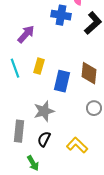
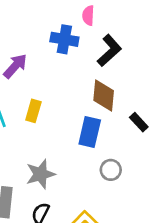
brown diamond: (89, 73) -> (104, 95), moved
blue rectangle: (62, 81) -> (90, 132), moved

